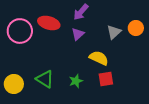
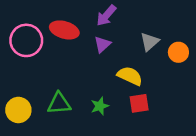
orange circle: (136, 28) -> (178, 52), moved
green triangle: (45, 79) -> (59, 103), turned -36

